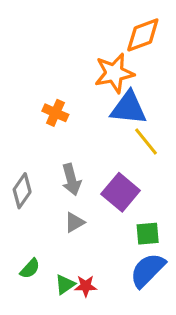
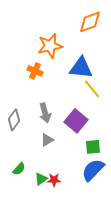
orange star: (114, 73) -> (50, 46), moved

